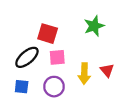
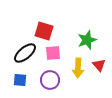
green star: (94, 26) -> (87, 40), moved

